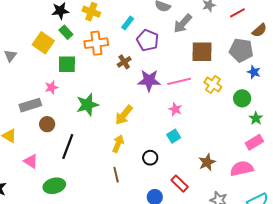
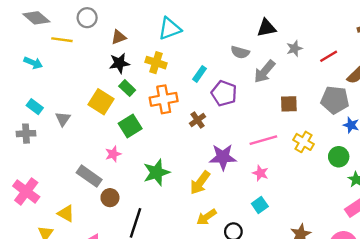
brown square: (202, 52) -> (289, 104), size x0.7
green square: (67, 64) -> (130, 126), turned -30
purple star: (149, 80) -> (223, 157), moved
gray rectangle: (30, 105) -> (89, 176), turned 55
yellow arrow: (118, 144) -> (206, 217), moved, turned -144

